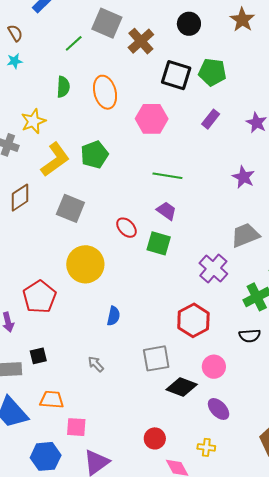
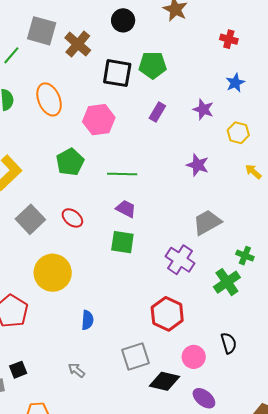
green pentagon: (95, 155) -> (70, 162), moved
gray square: (70, 208) -> (30, 219), turned 32
red ellipse: (126, 228) -> (72, 218), moved
black semicircle: (250, 336) -> (229, 343), moved, turned -95

